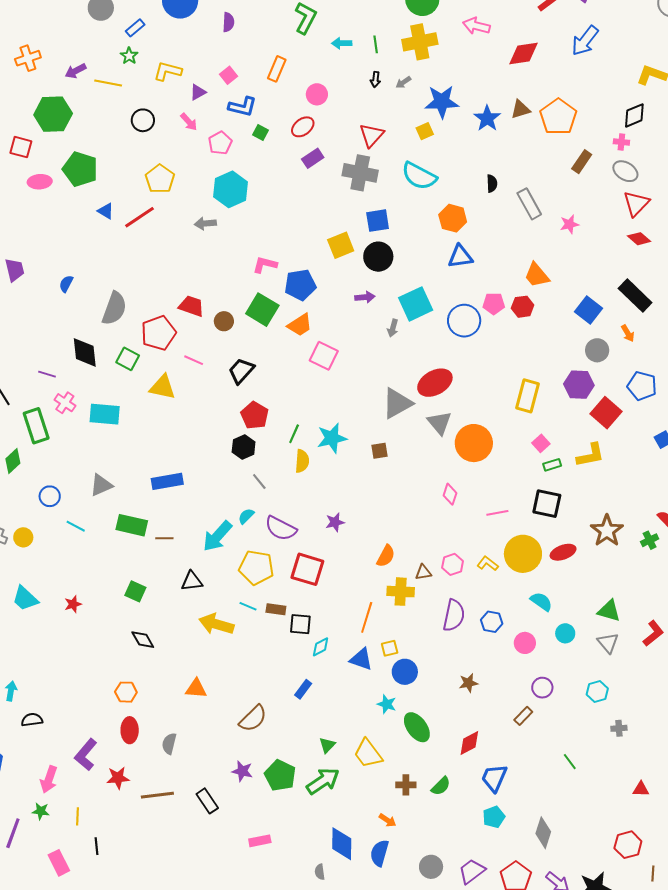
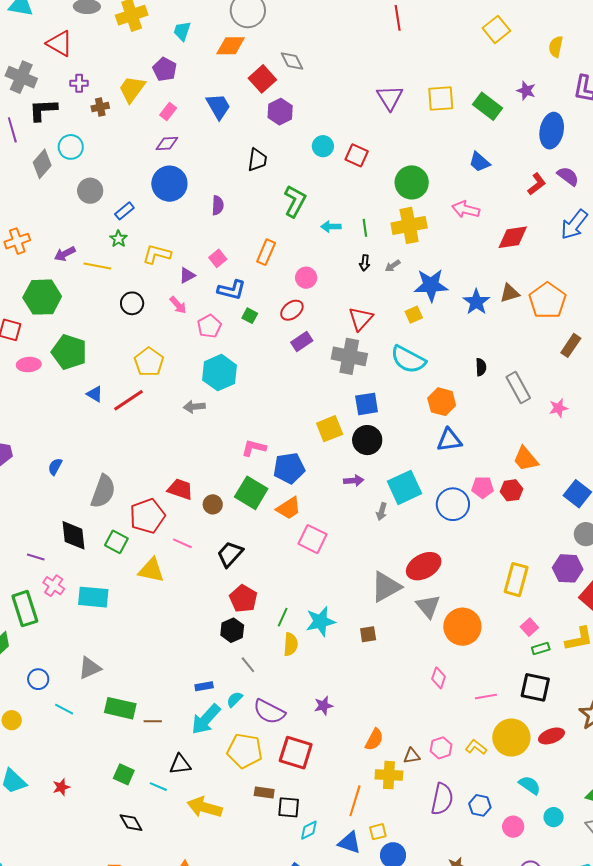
blue rectangle: (167, 481) -> (204, 686), moved, size x0.6
cyan line: (248, 606) -> (158, 787), moved

